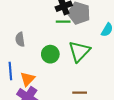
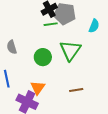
orange triangle: (28, 79) -> (38, 88), moved

